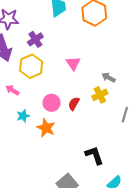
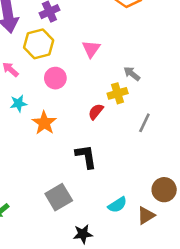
pink circle: (52, 103) -> (55, 78), moved
red semicircle: (74, 104) -> (96, 112), moved
black L-shape: (94, 155) -> (86, 156), moved

